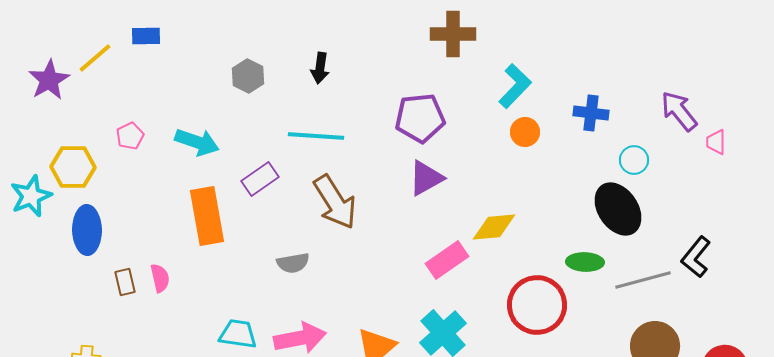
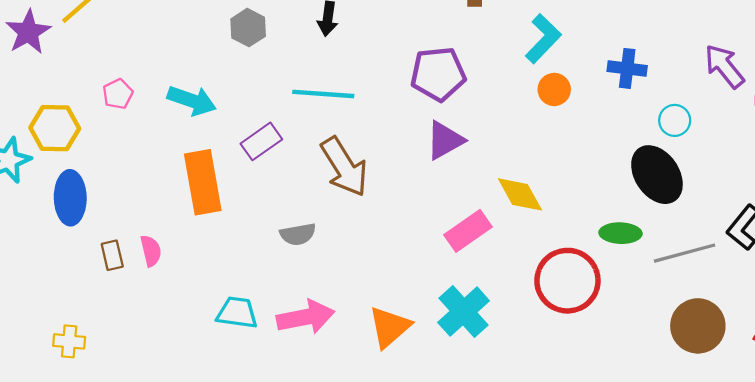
yellow diamond: (494, 227) -> (520, 194), turned 66

